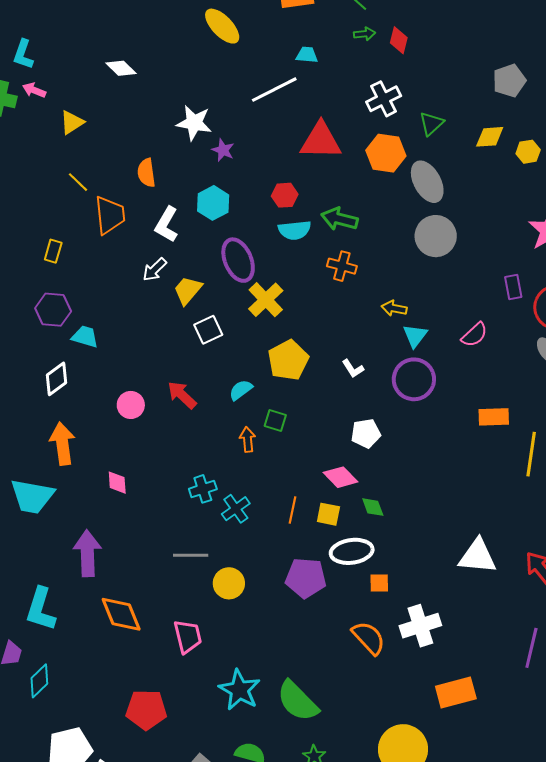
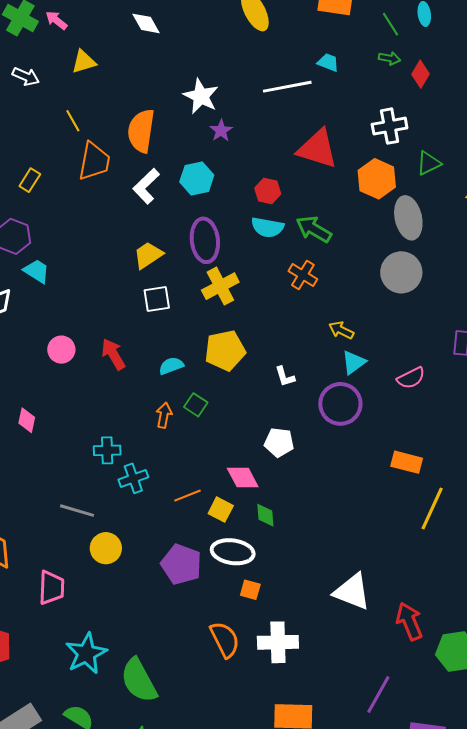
orange semicircle: (146, 173) -> (141, 131), size x1.5
white arrow: (155, 270) -> (26, 76), moved, turned -128
orange line: (293, 510) -> (187, 496), turned 40

